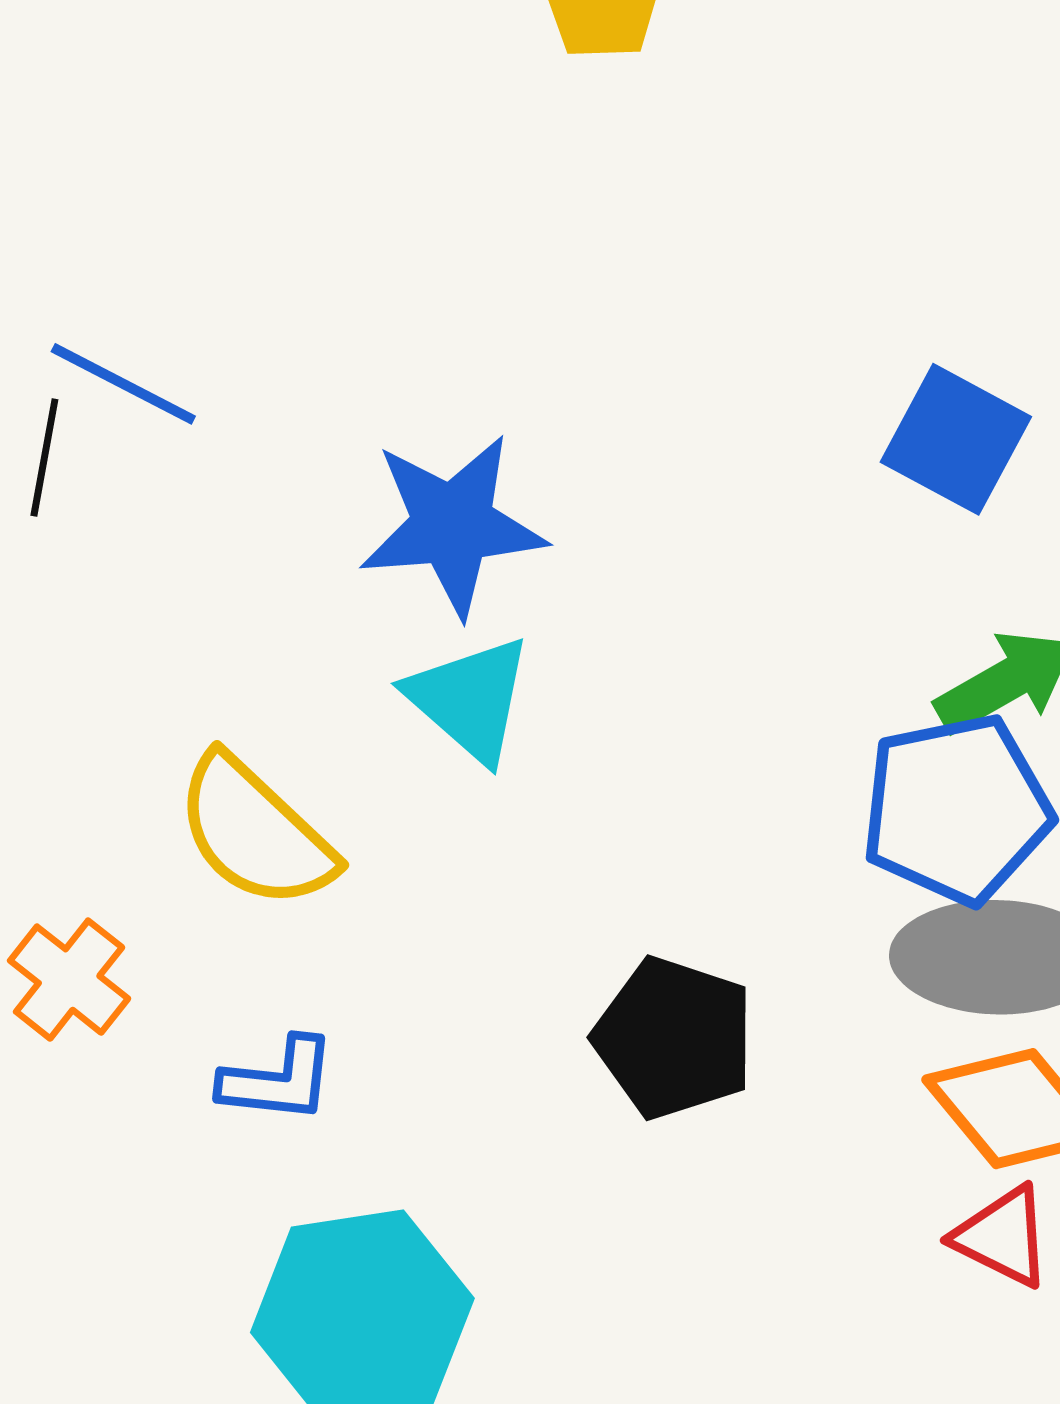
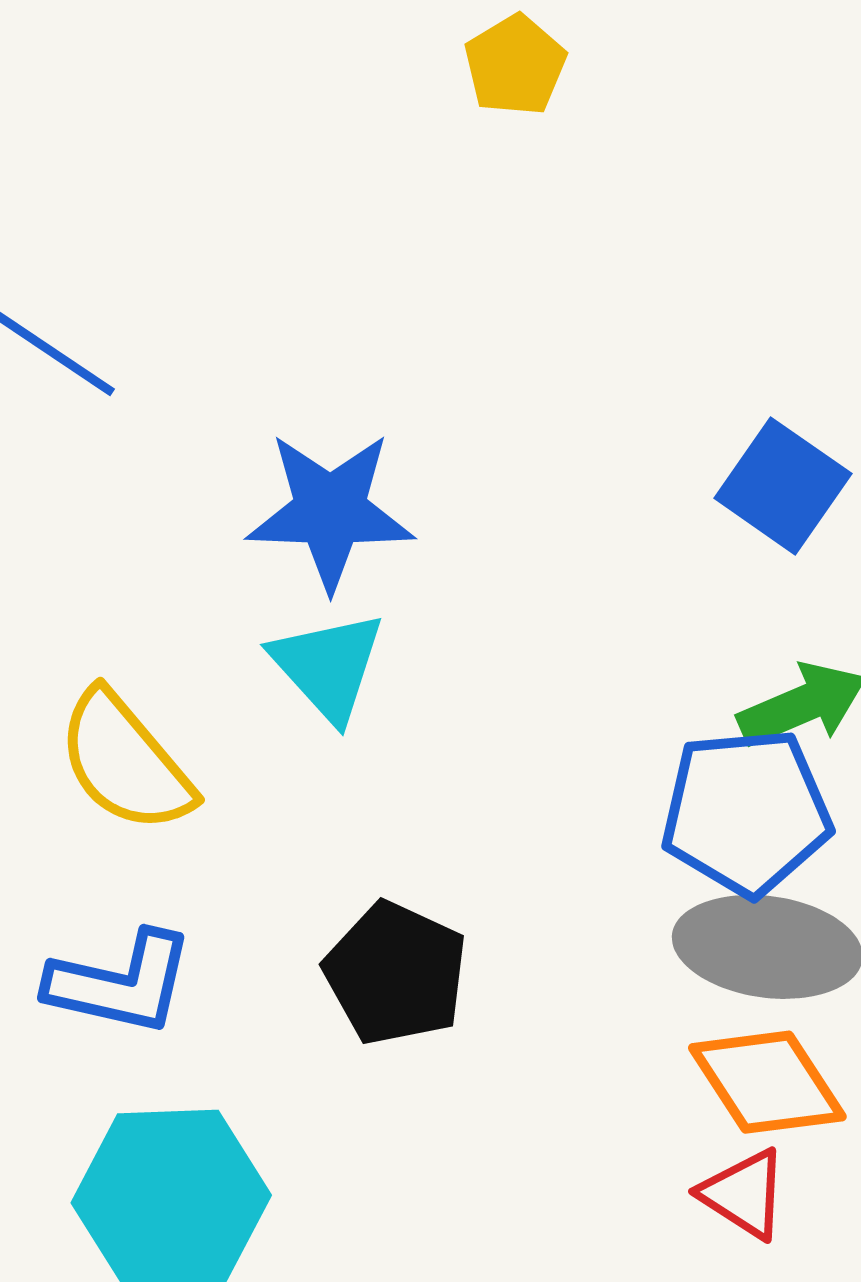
black pentagon: (674, 1038) -> (396, 973), moved
blue L-shape: (278, 1080) -> (120, 983), size x1.4

